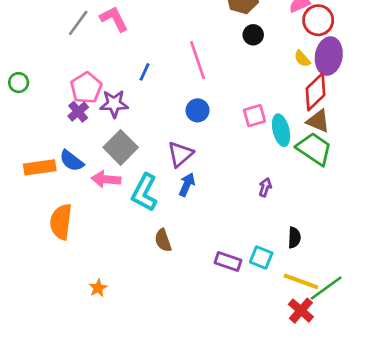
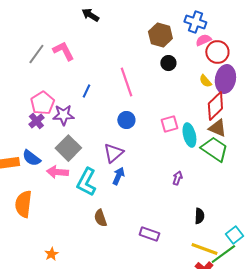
cyan square: (261, 258) -> (234, 235), moved, turned 30

